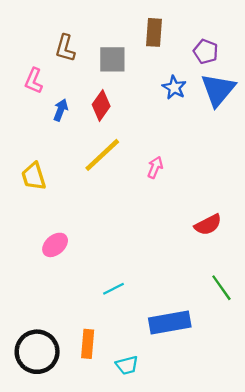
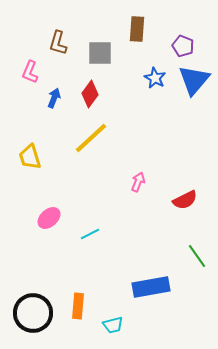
pink arrow: (155, 167) -> (138, 182), moved
cyan line: (114, 289) -> (90, 234), moved

